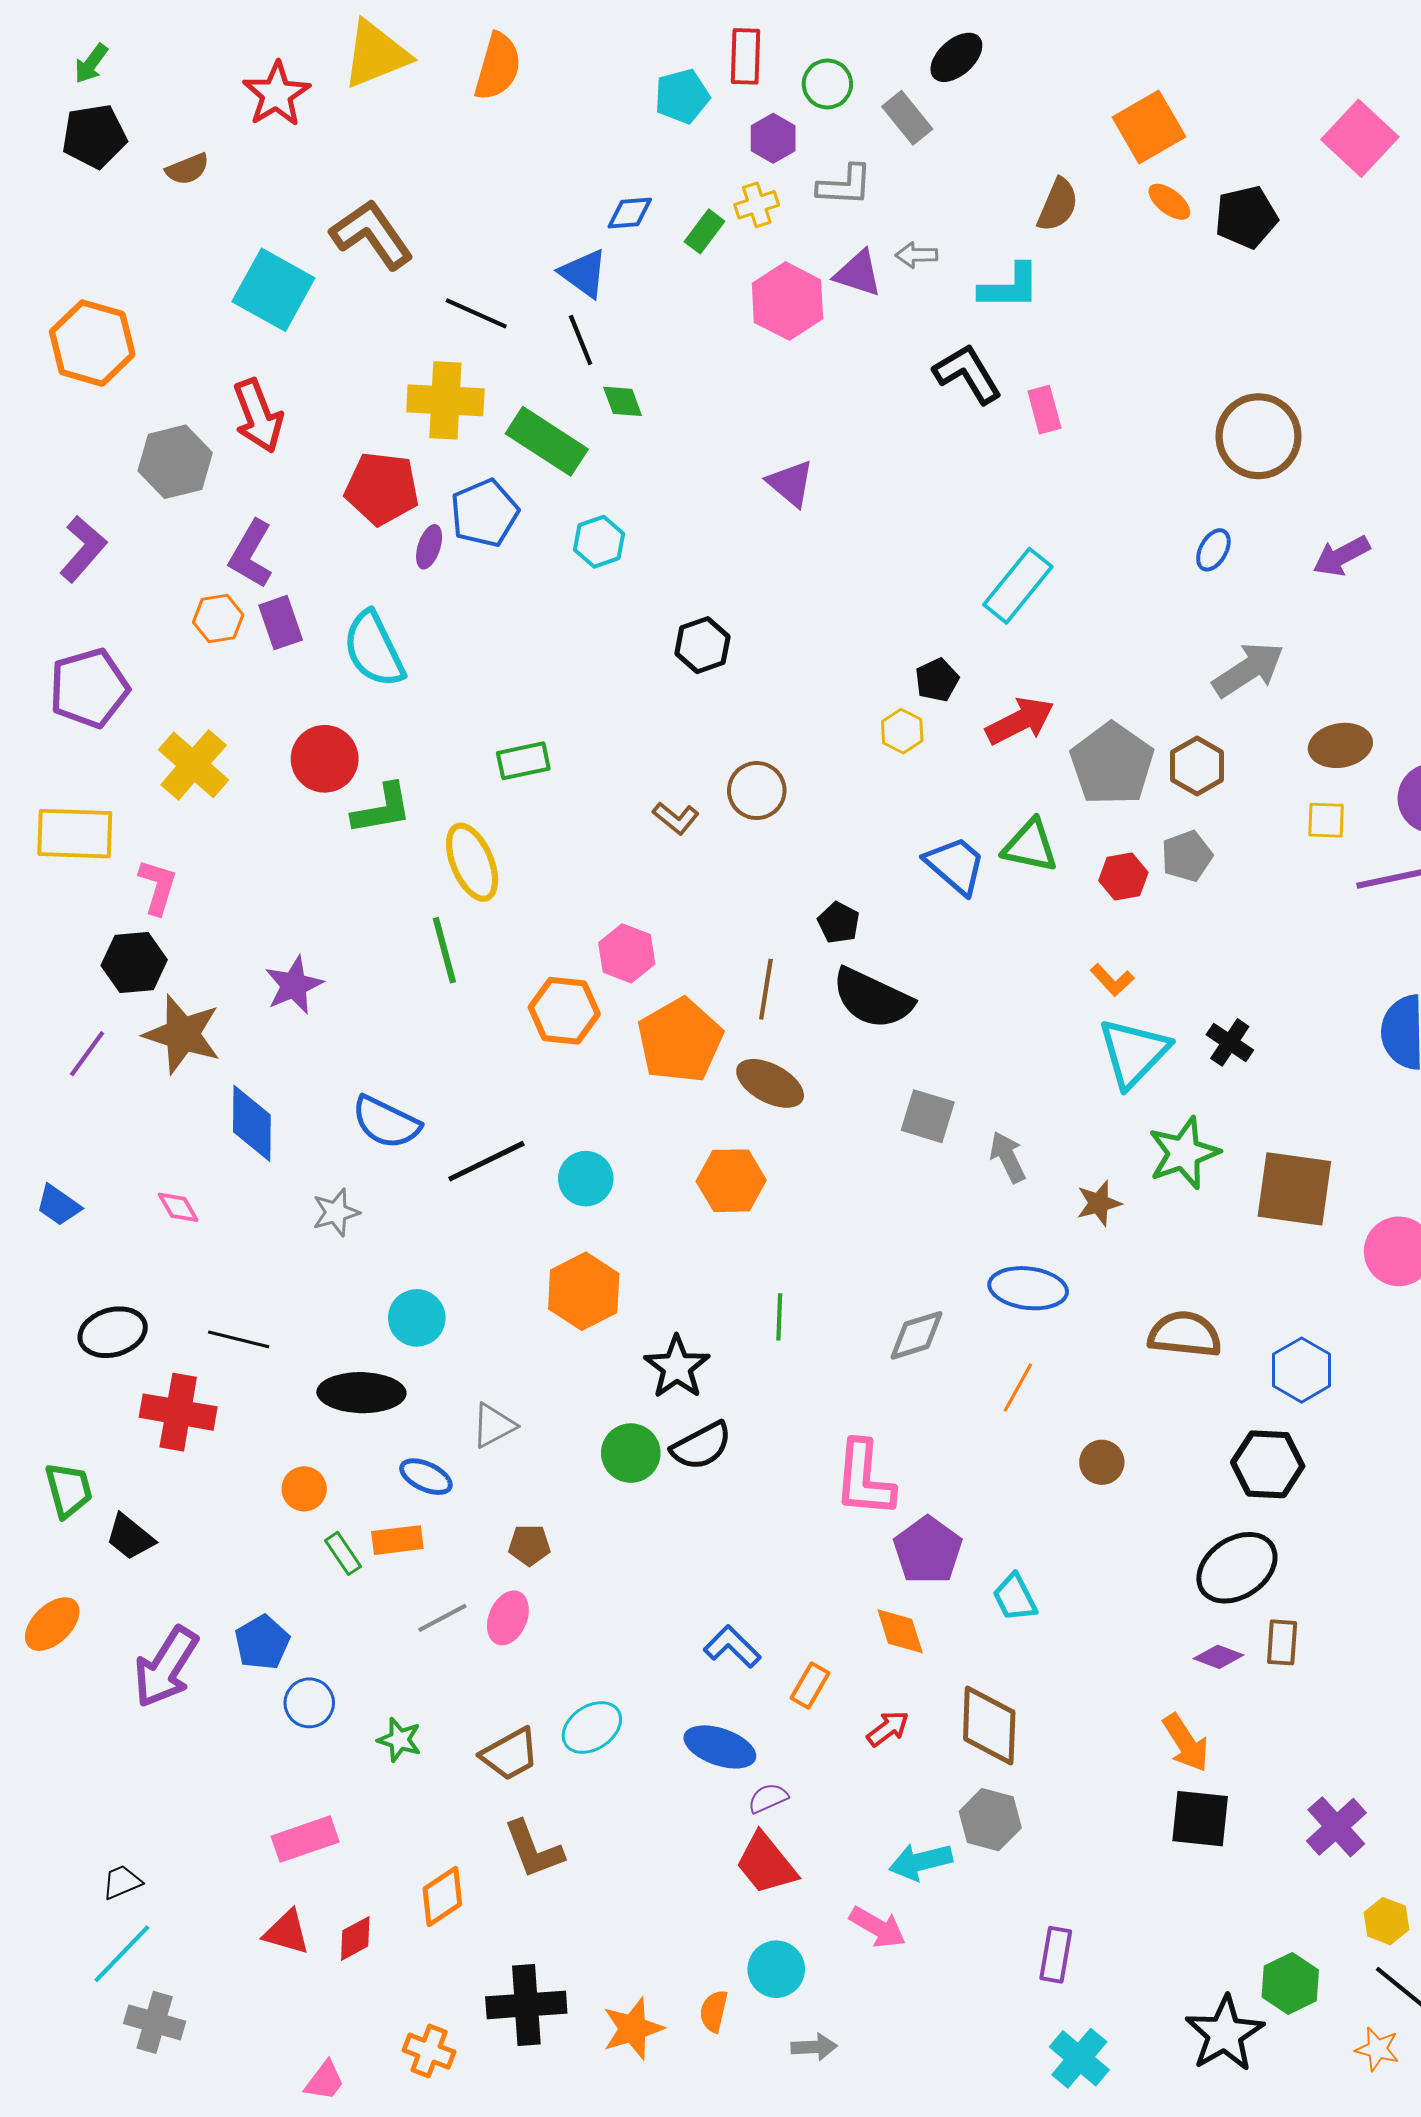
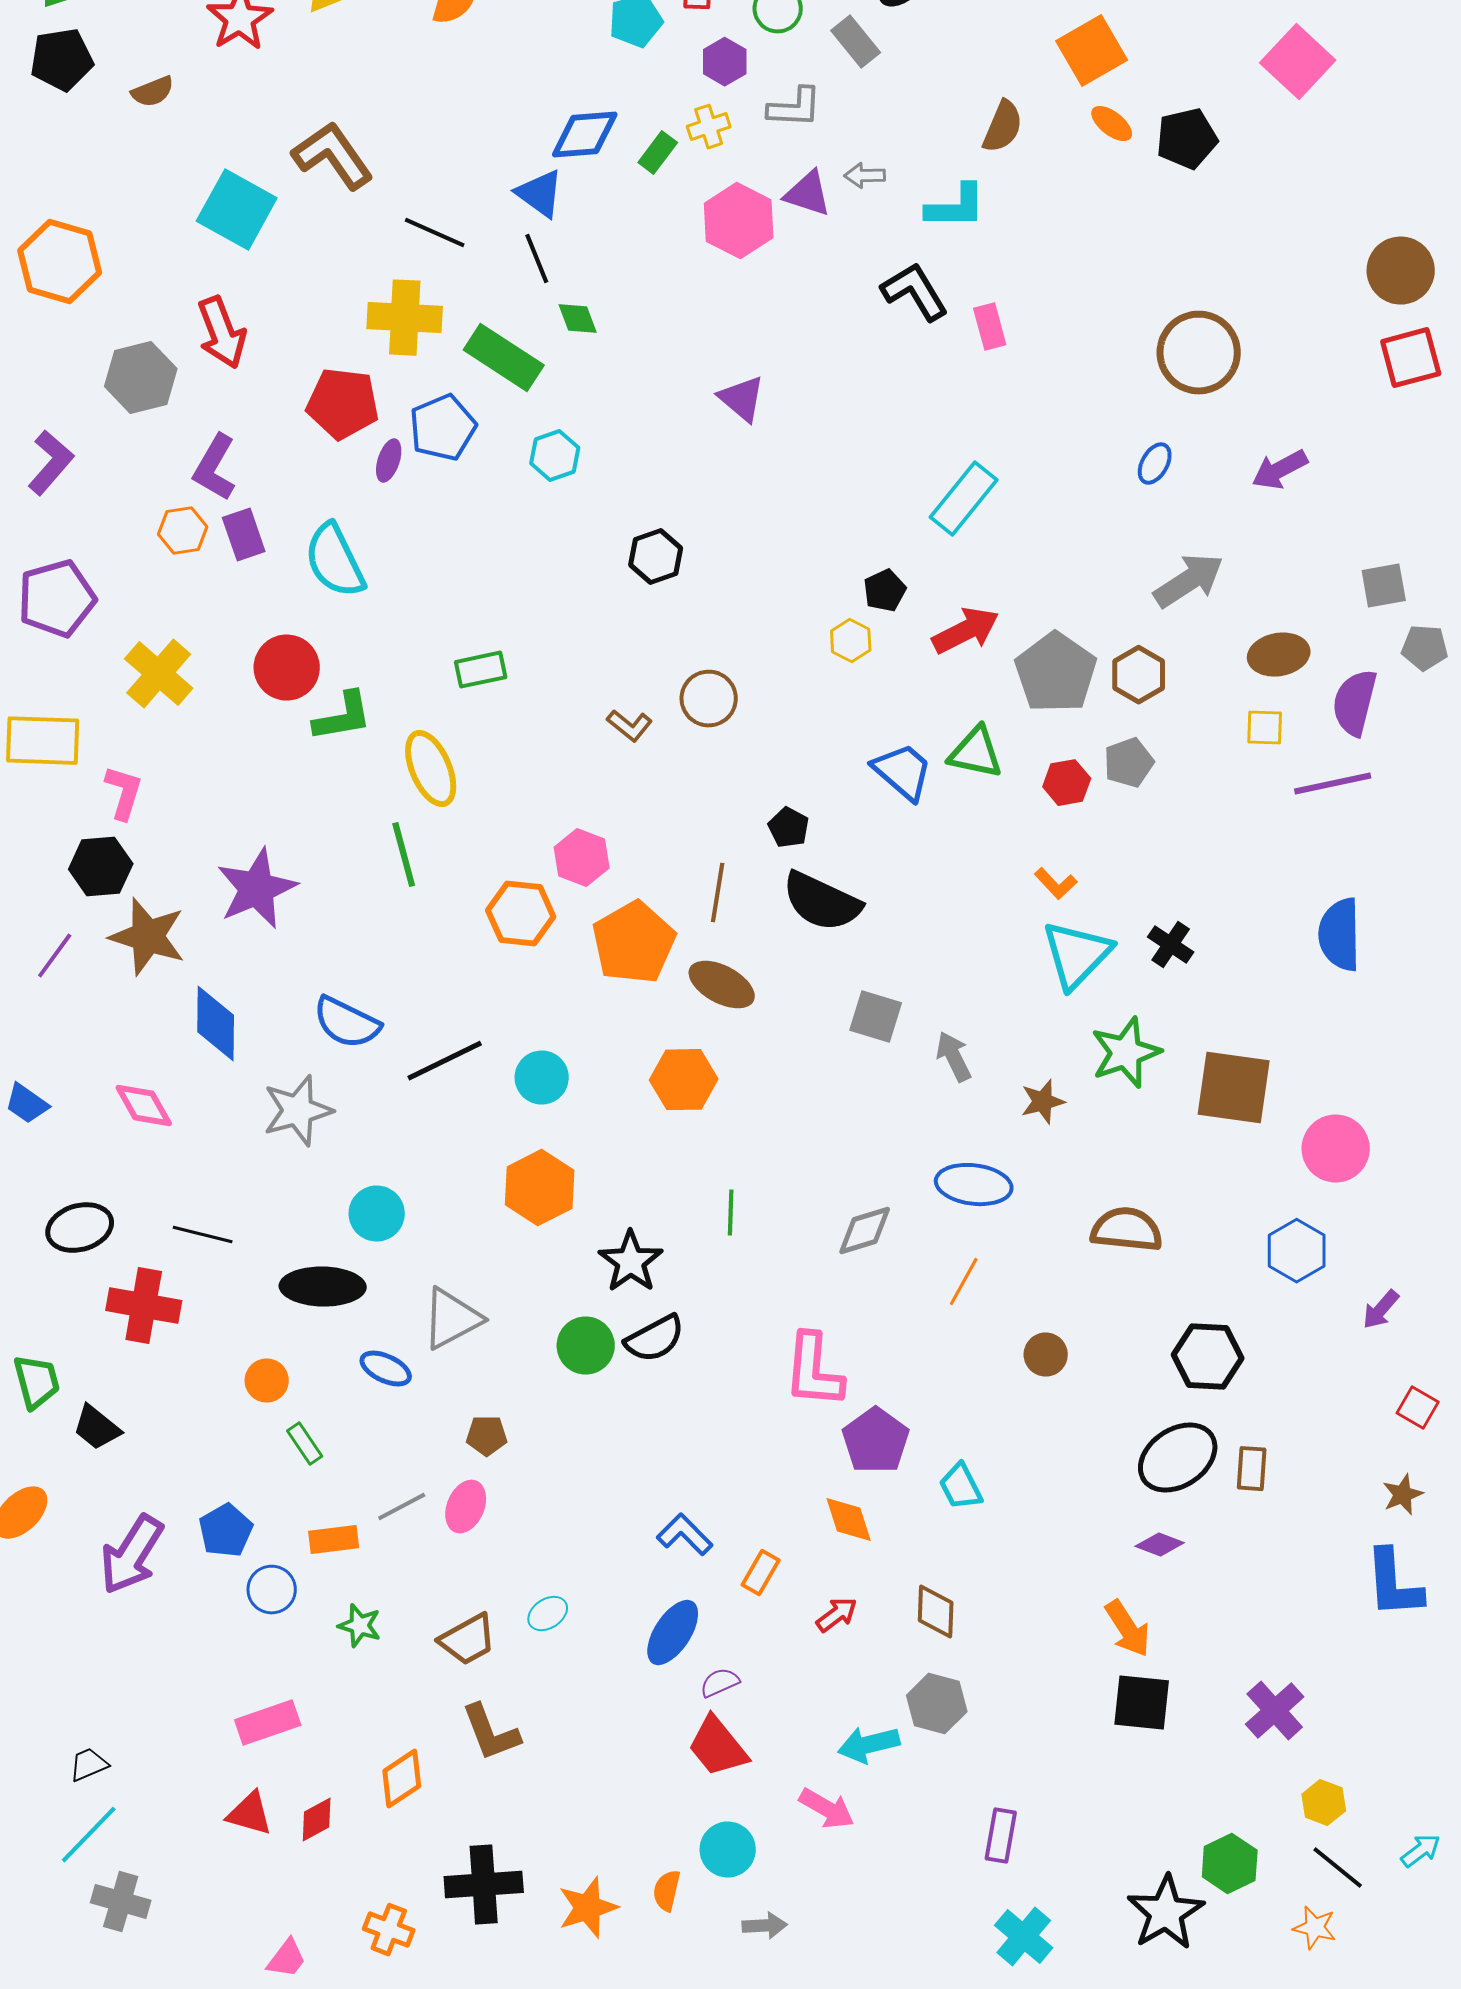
blue diamond: (630, 213) -> (585, 135), size x1.5
purple star: (294, 985) -> (257, 889), size x1.4
pink diamond: (178, 1207) -> (144, 1106), size x1.4
gray star: (336, 1212) -> (298, 1111), size x1.5
blue hexagon: (1302, 1370) -> (1297, 1251), moved
gray triangle: (494, 1425) -> (452, 1319), size x1.4
orange rectangle: (397, 1540) -> (334, 1540), moved
brown rectangle: (1282, 1642) -> (1252, 1469), moved
brown diamond: (989, 1725) -> (936, 1612), size x0.7
cyan ellipse: (592, 1727) -> (548, 1614), size x0.7
blue ellipse: (720, 1747) -> (673, 1633), turned -76

